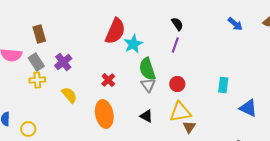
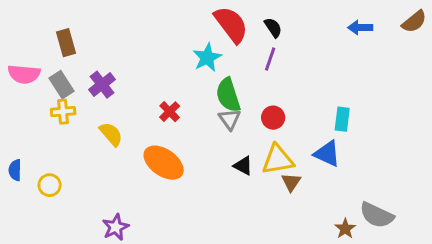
blue arrow: (235, 24) -> (360, 28), turned 140
red semicircle: (115, 31) -> (231, 25), moved, turned -60
blue triangle: (248, 108) -> (327, 154), moved
orange ellipse: (104, 114) -> (164, 163), turned -44
black triangle: (146, 116) -> (243, 166), moved

